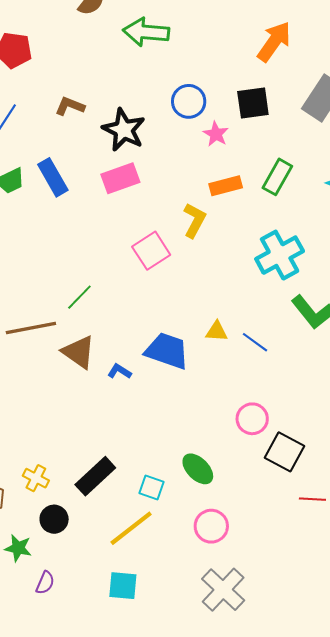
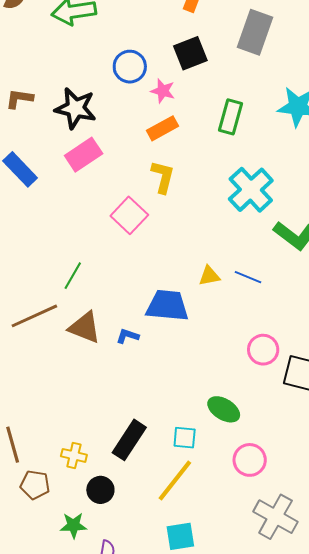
orange rectangle: (226, 186) -> (162, 128), moved

